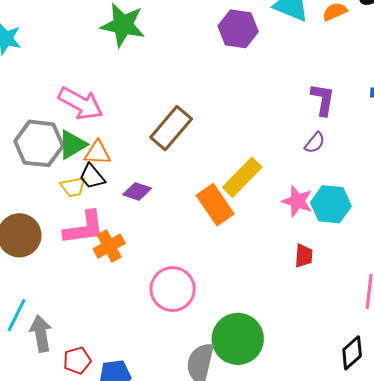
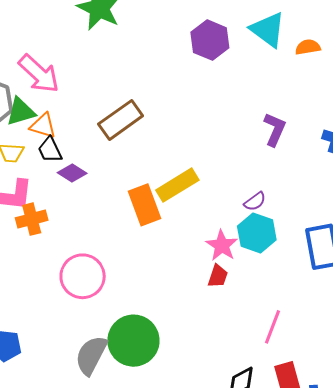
purple semicircle: (315, 143) -> (255, 201), moved
black trapezoid: (92, 177) -> (50, 150), moved
pink star: (297, 201) -> (222, 245), moved

